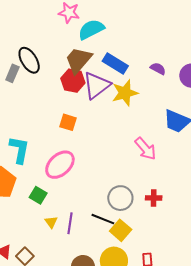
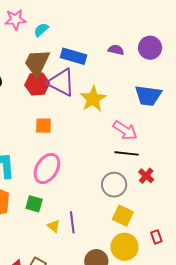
cyan semicircle: (91, 29) -> (41, 30), size x0.6
purple triangle: (97, 85) -> (61, 82), turned -40
yellow star: (125, 93) -> (93, 99), moved
red cross: (154, 198) -> (146, 176), turned -35
black line: (103, 219) -> (127, 153), moved

